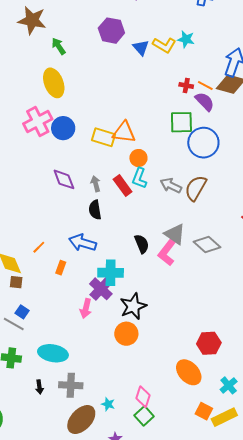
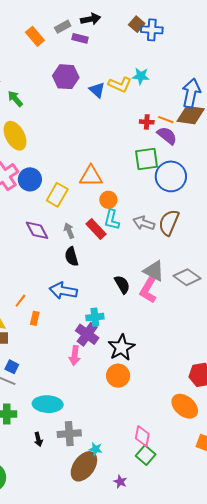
yellow rectangle: (103, 137) -> (57, 195), moved, turned -70
orange rectangle: (61, 268) -> (35, 318), moved
cyan cross: (111, 273) -> (95, 317), size x0.7
cyan star: (108, 404) -> (96, 449), moved

